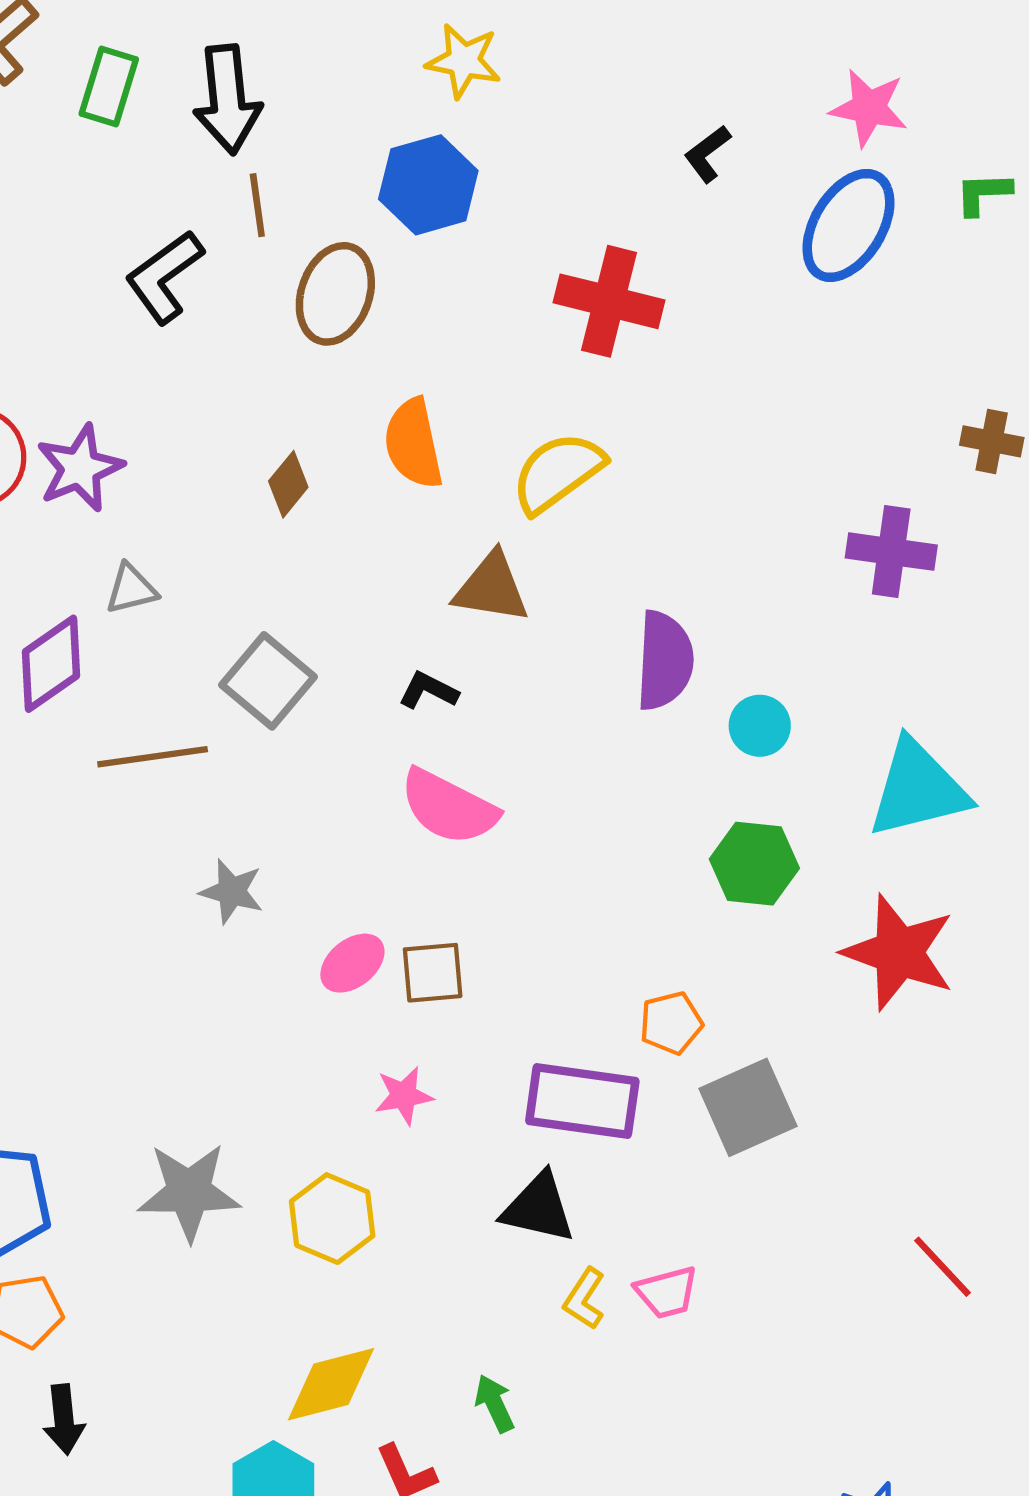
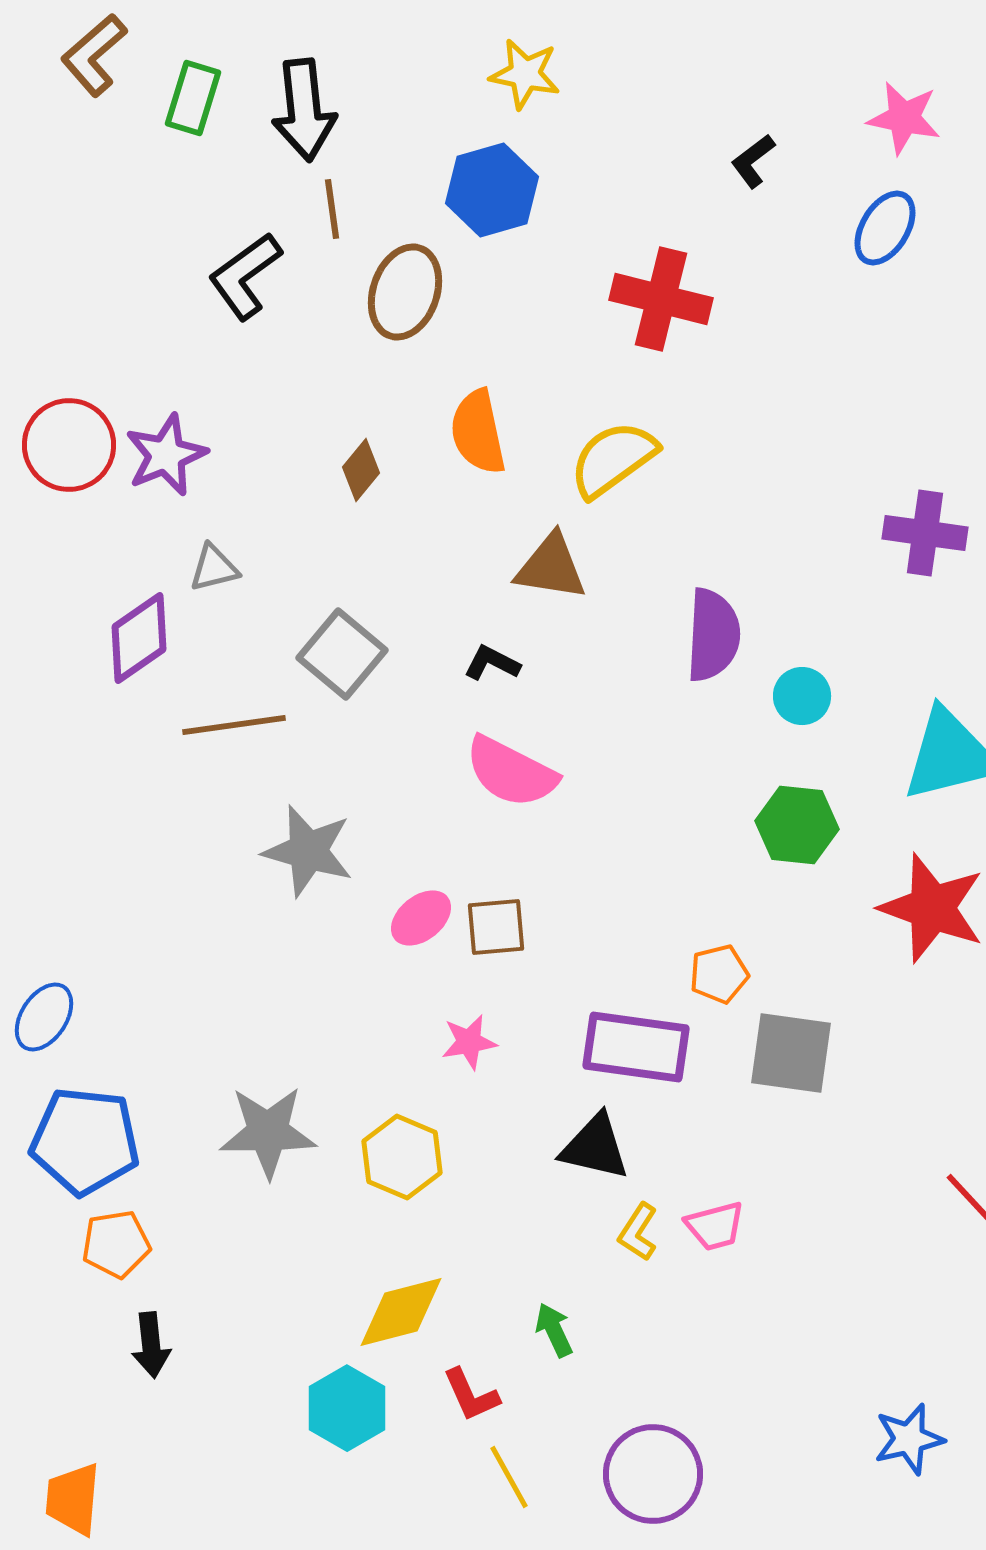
blue ellipse: (848, 225) -> (885, 228), size x0.7
gray star: (232, 891) -> (308, 851), size x1.5
gray square: (748, 1107) -> (791, 1053), turned 32

